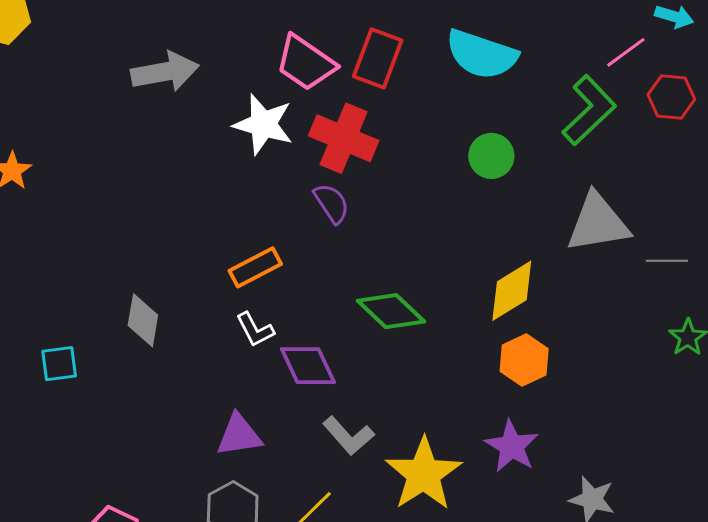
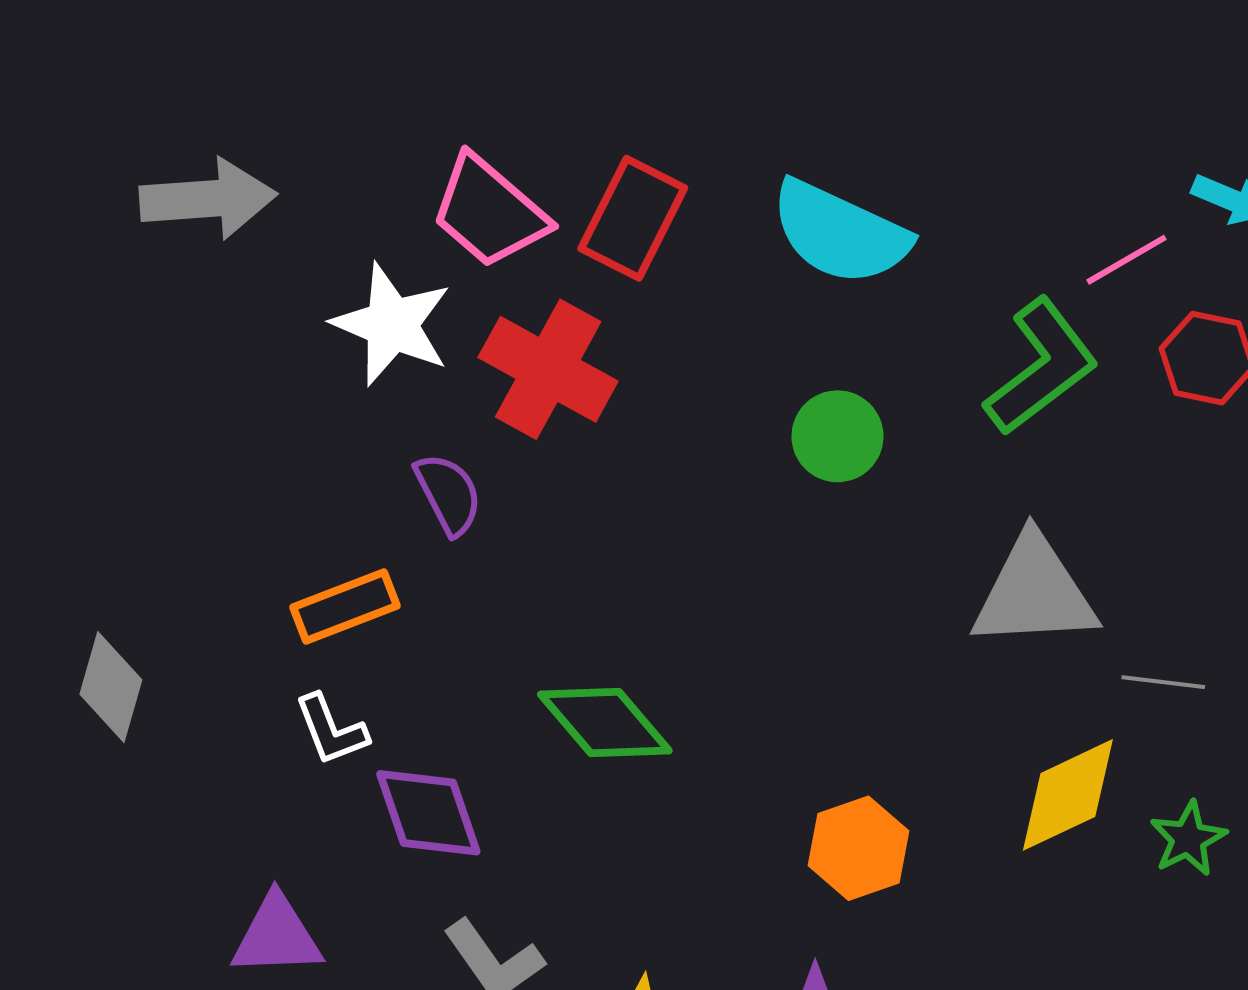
purple semicircle: (332, 203) -> (448, 494), moved
yellow diamond: (512, 291) -> (1068, 795), moved

